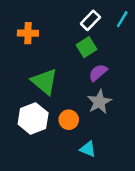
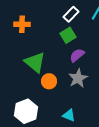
white hexagon: (33, 118) -> (26, 111), moved
orange circle: (69, 120) -> (49, 81), moved

